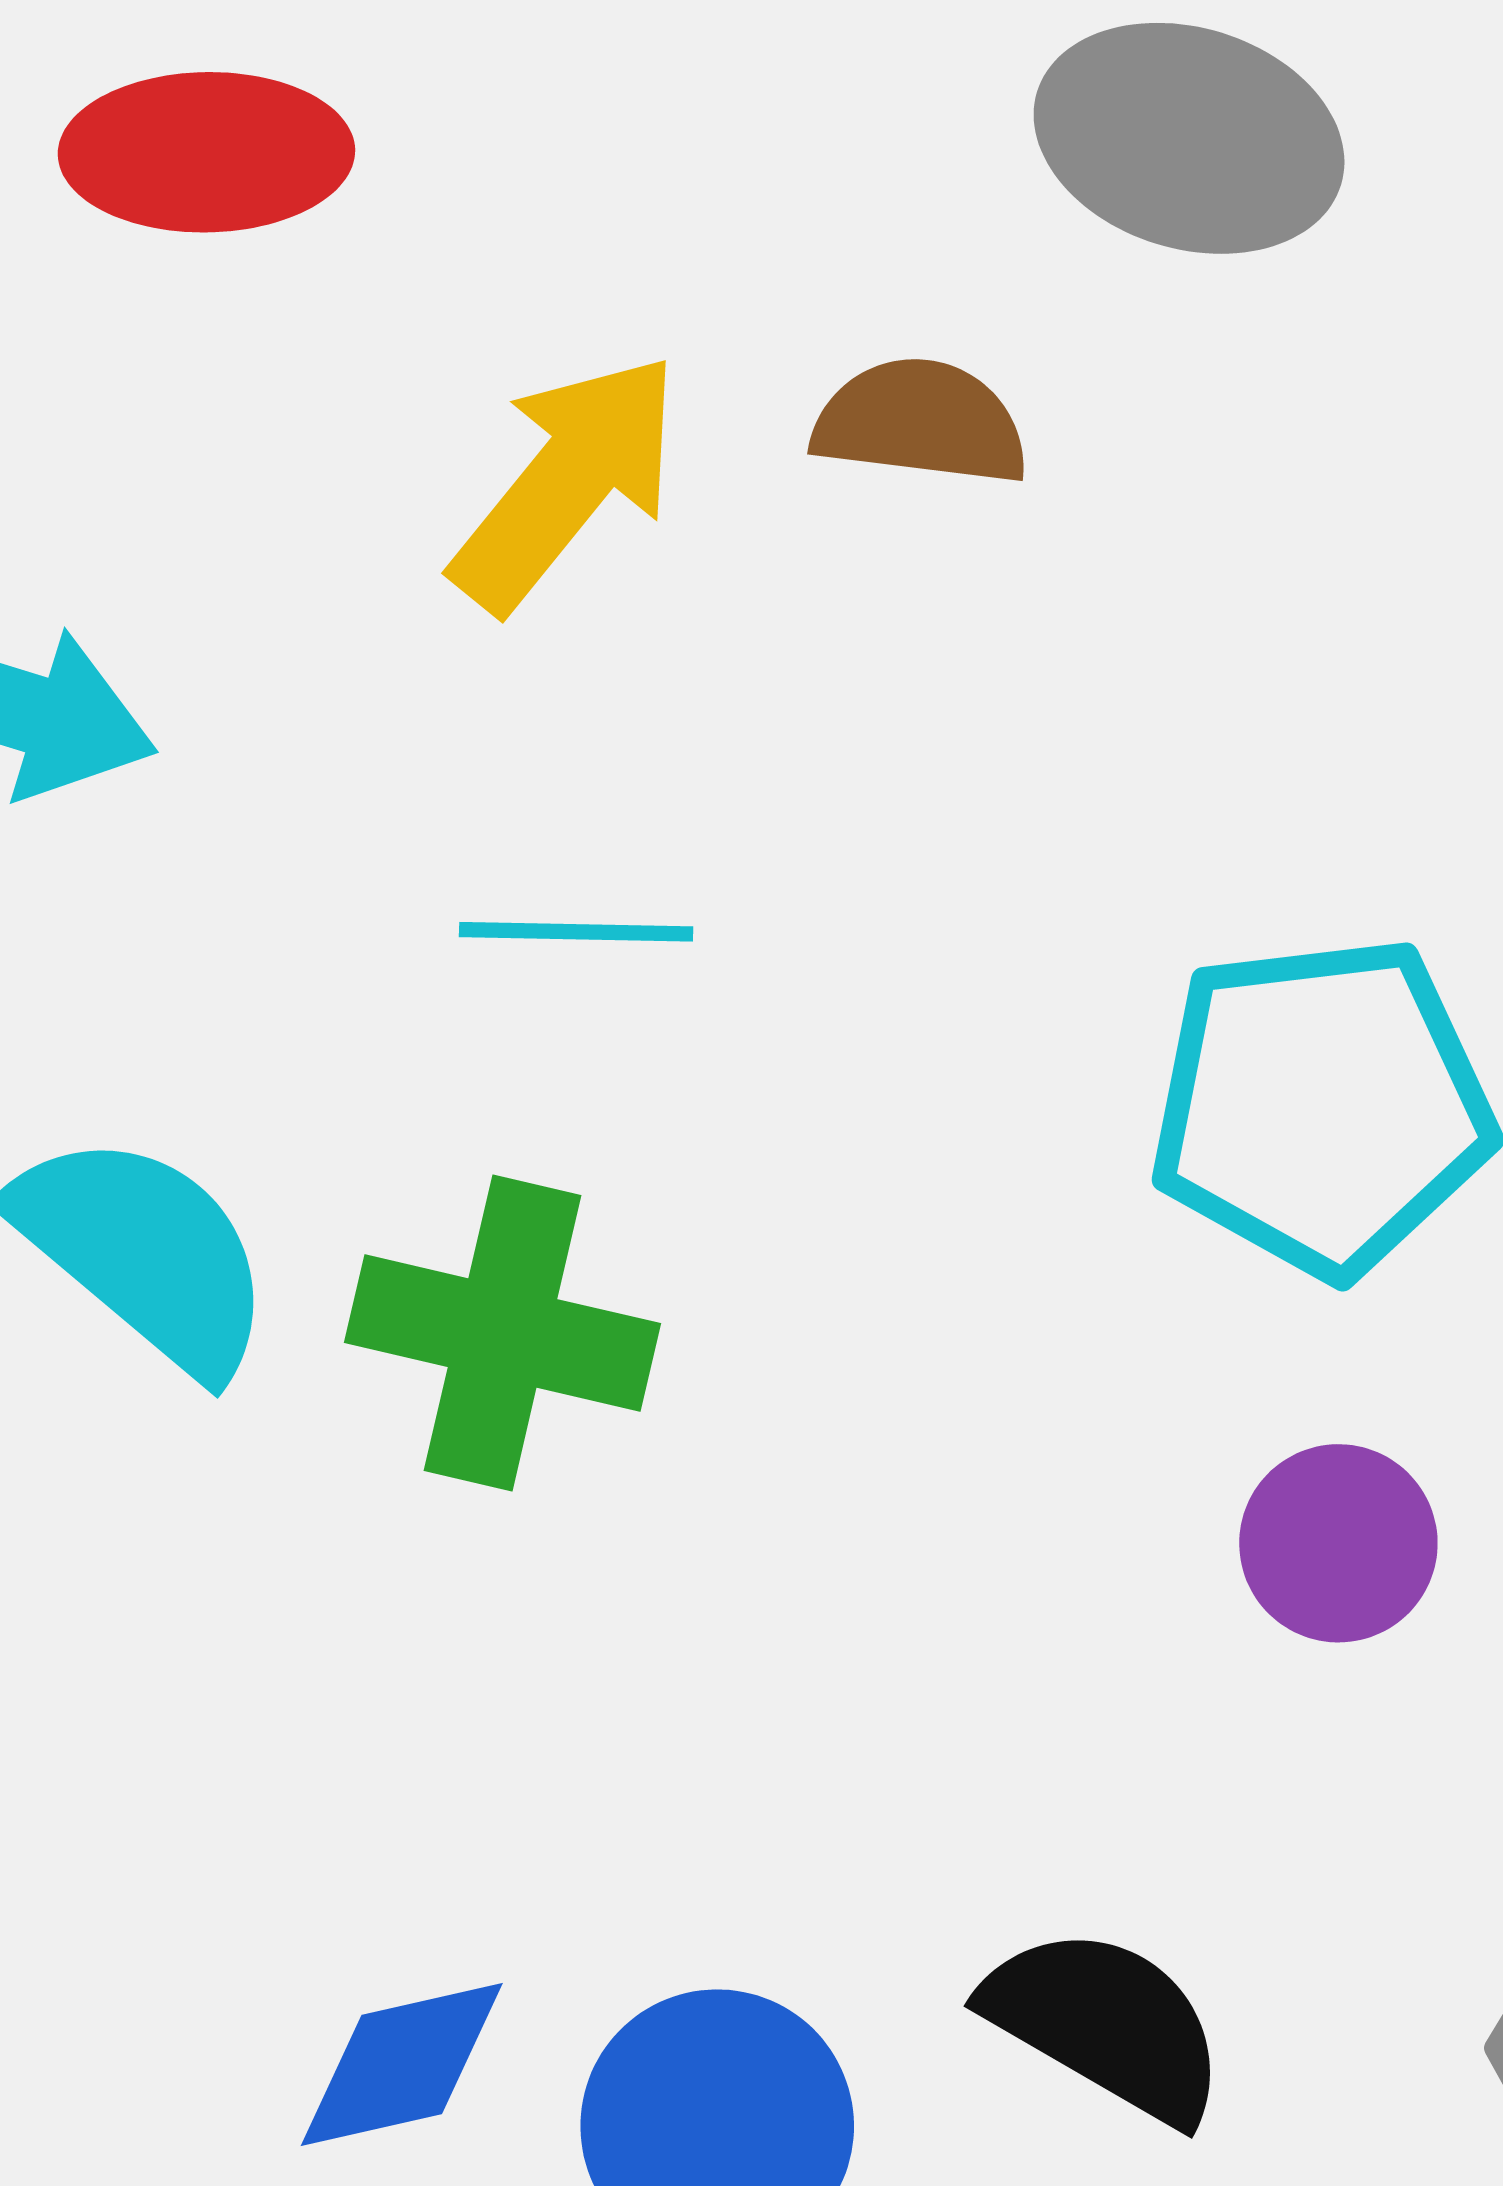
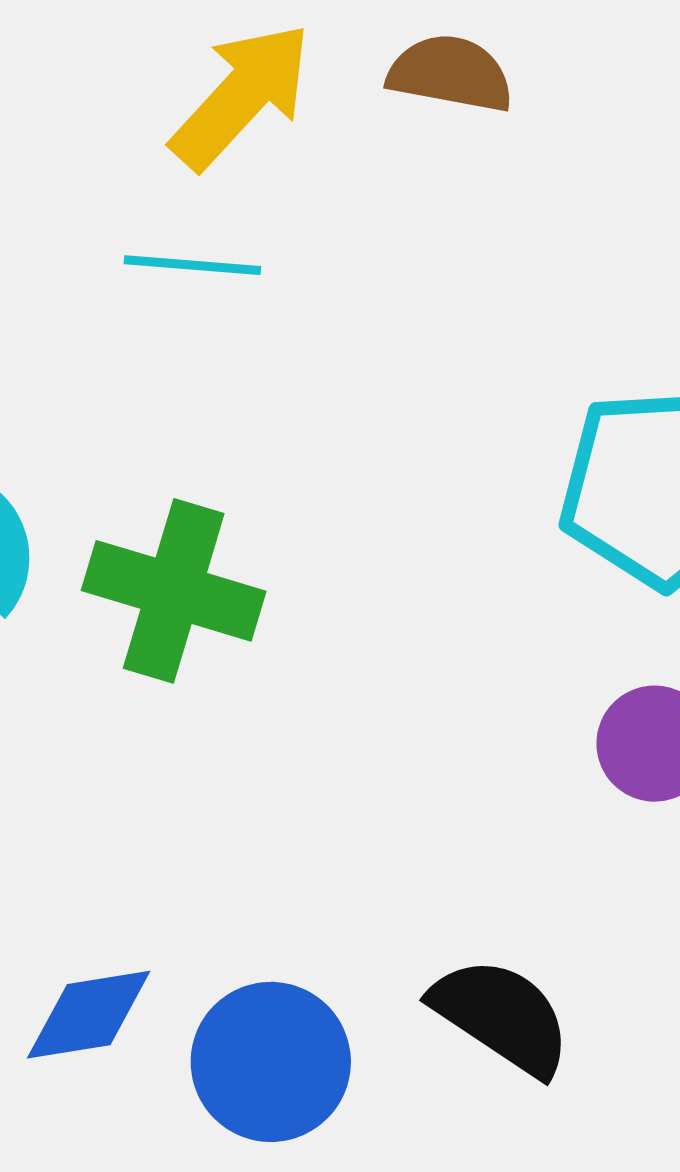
cyan line: (576, 932) -> (192, 265), moved

